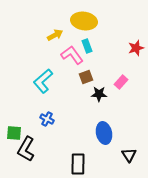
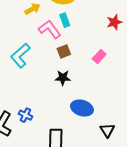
black star: (99, 94) -> (63, 78), moved
blue cross: (47, 119) -> (25, 115), moved
blue ellipse: (104, 133) -> (82, 108), turned -60

